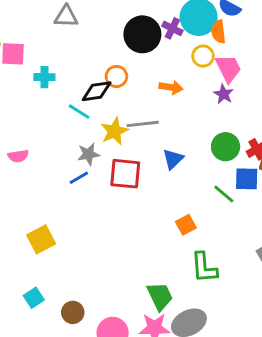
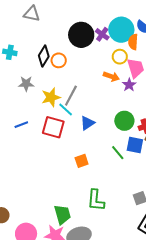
orange arrow: (171, 87) -> (111, 76), moved
black diamond: (97, 91) -> (44, 56), moved, turned -60
cyan line: (79, 112) -> (66, 110), moved
gray line: (143, 124) -> (71, 96), turned -65
gray star: (88, 154) -> (26, 84), moved
orange square: (186, 225) -> (82, 161), moved

